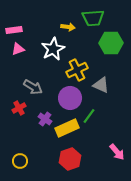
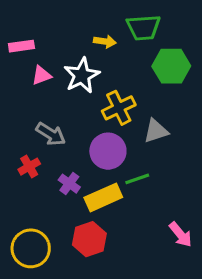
pink triangle: (18, 49) -> (42, 75), moved
gray triangle: (101, 85) -> (156, 131), turned -42
green line: (89, 116) -> (137, 179), turned 35
red hexagon: (70, 159) -> (89, 239), moved
yellow circle: (20, 161) -> (31, 248), size x1.6

